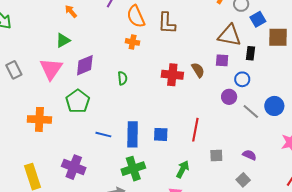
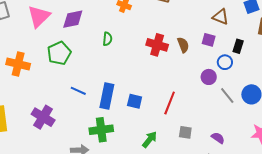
brown triangle: (229, 35) -> (220, 17), size x0.7
black rectangle: (250, 53) -> (238, 46), moved

